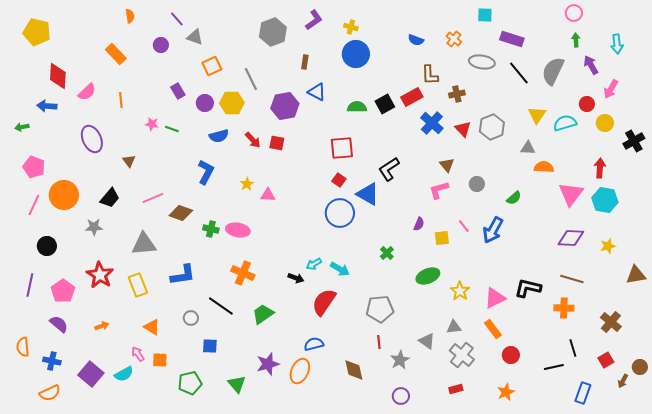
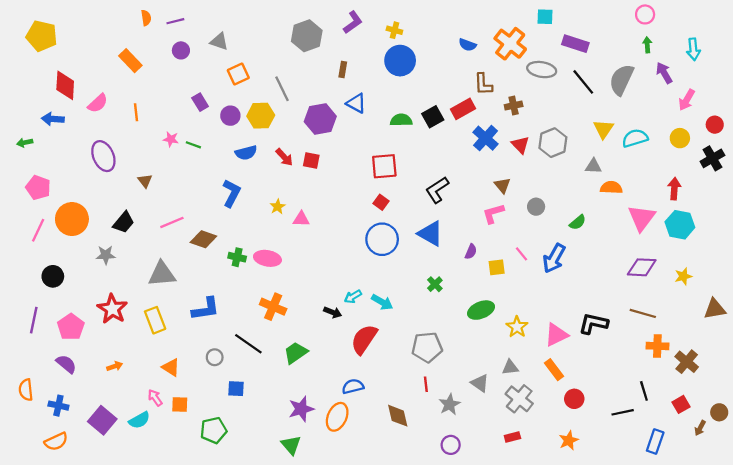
purple line: (177, 19) -> (175, 21), moved, turned -63
orange cross: (454, 39) -> (510, 44), size x1.8
red circle: (587, 104) -> (715, 125), moved
blue triangle: (368, 194) -> (430, 234), moved
orange cross: (564, 308) -> (657, 346), moved
green triangle: (237, 384) -> (291, 445), moved

